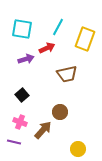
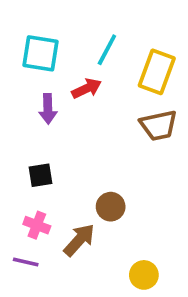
purple arrow: (26, 59) -> (48, 109), turned 105
brown trapezoid: (67, 74) -> (159, 125), moved
black square: (22, 95) -> (40, 175), turned 32

